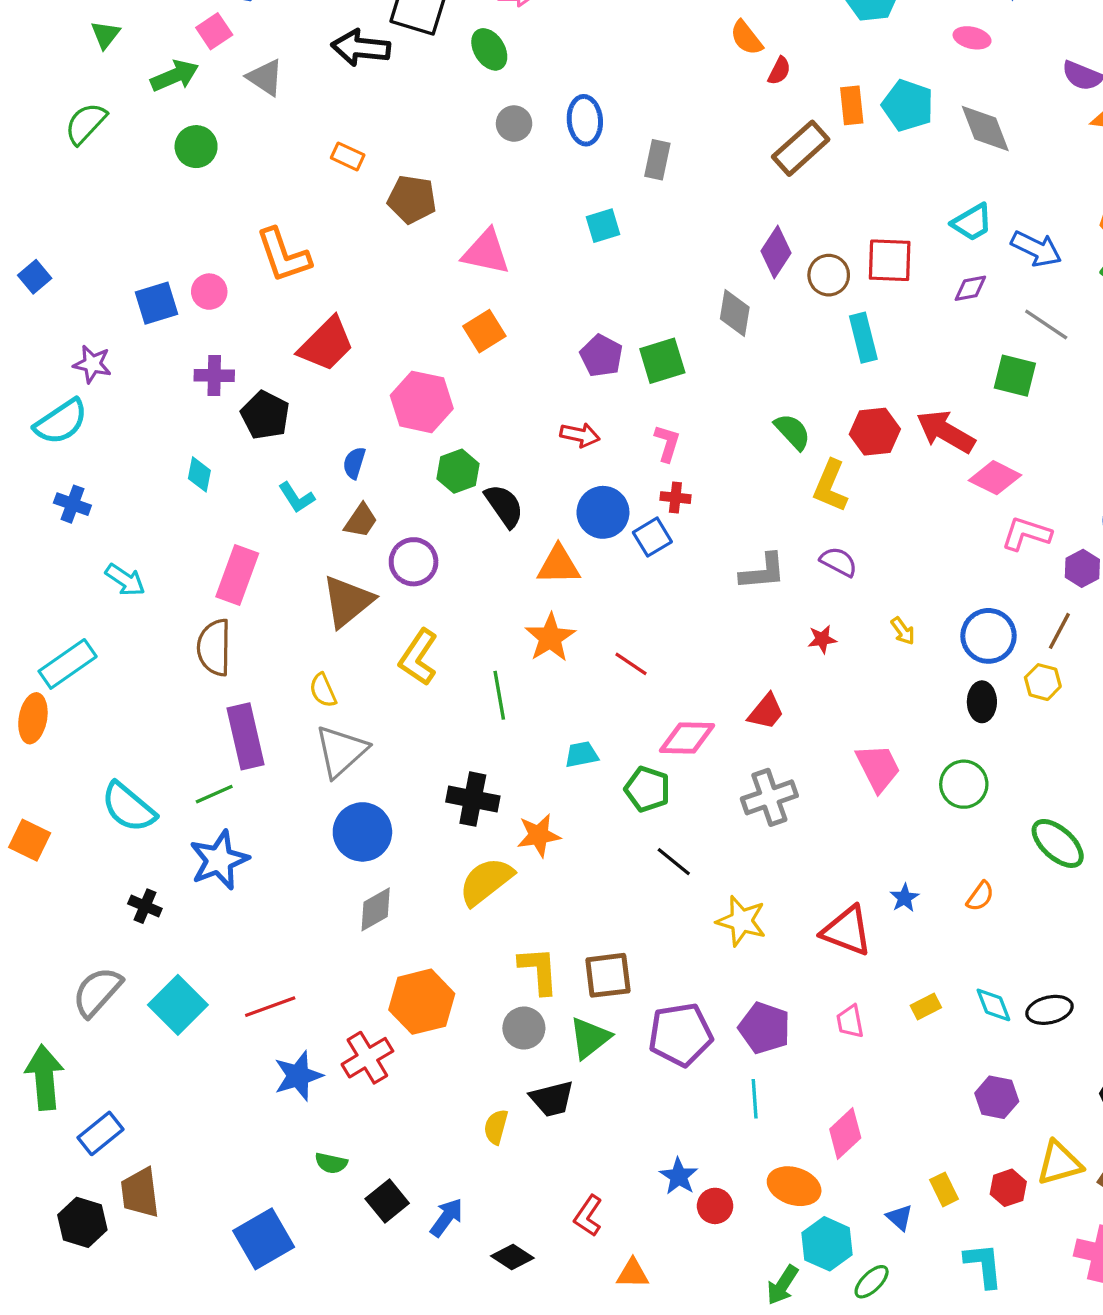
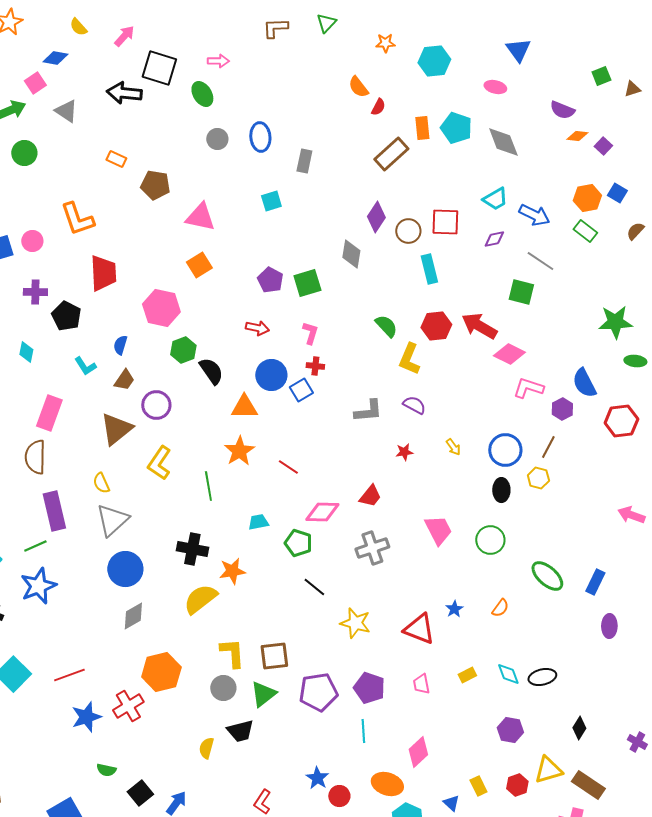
red trapezoid: (326, 344) -> (103, 273), turned -48

